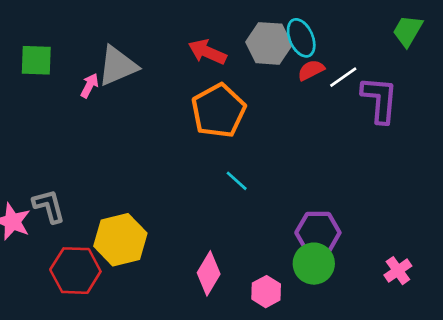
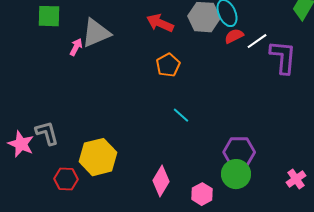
green square: (36, 60) -> (49, 16), moved
orange pentagon: (218, 111) -> (168, 65), size x0.6
red hexagon: (75, 271) -> (66, 179), size x0.7

